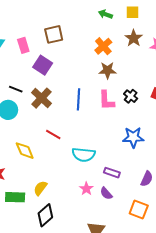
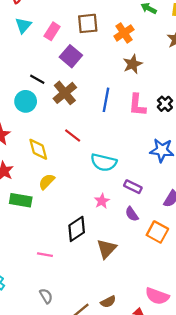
pink rectangle: (23, 45) -> (52, 31), turned 42
orange cross: (103, 46) -> (124, 33), moved
brown star: (108, 70) -> (133, 64), moved, turned -30
yellow semicircle: (40, 188) -> (47, 182), moved
purple semicircle: (106, 193) -> (132, 214), moved
black diamond: (45, 215) -> (77, 229), moved

